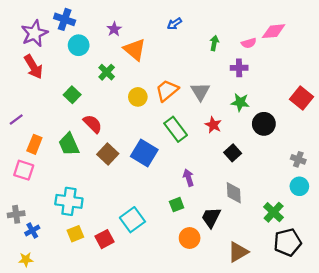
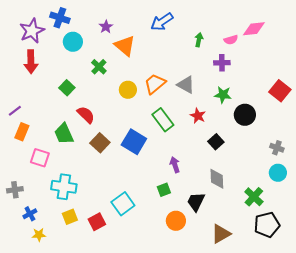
blue arrow: (174, 24) -> (162, 22), size x1.6
red arrow: (33, 67) -> (31, 62), turned 30
gray triangle: (200, 92) -> (186, 85), turned -30
orange rectangle: (34, 144) -> (22, 132), moved
pink square: (24, 170) -> (40, 158), moved
gray cross: (16, 214) -> (15, 190), moved
yellow star: (26, 260) -> (39, 235), moved

